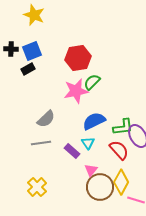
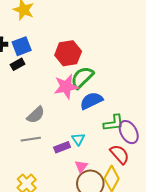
green semicircle: (92, 82) -> (82, 77), size x1.4
blue semicircle: (94, 121) -> (91, 101), moved
red semicircle: (119, 150) -> (120, 154), moved
purple rectangle: (72, 151) -> (62, 147), turned -63

